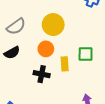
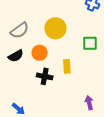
orange circle: (46, 49) -> (40, 53), moved
green square: (86, 54) -> (90, 43), moved

